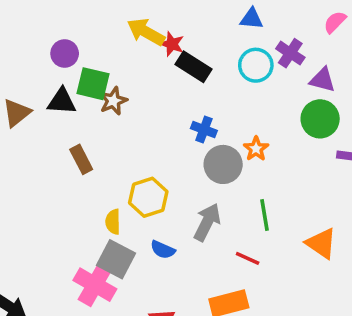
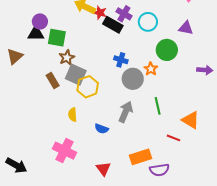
purple cross: (290, 53) -> (124, 14), moved
black triangle: (62, 101) -> (36, 33), moved
brown star: (113, 101) -> (67, 58), moved
green circle: (320, 119) -> (167, 50), moved
yellow hexagon: (148, 197) -> (88, 87), moved
red line: (248, 258) -> (174, 138), moved
gray square: (116, 259) -> (76, 75), moved

